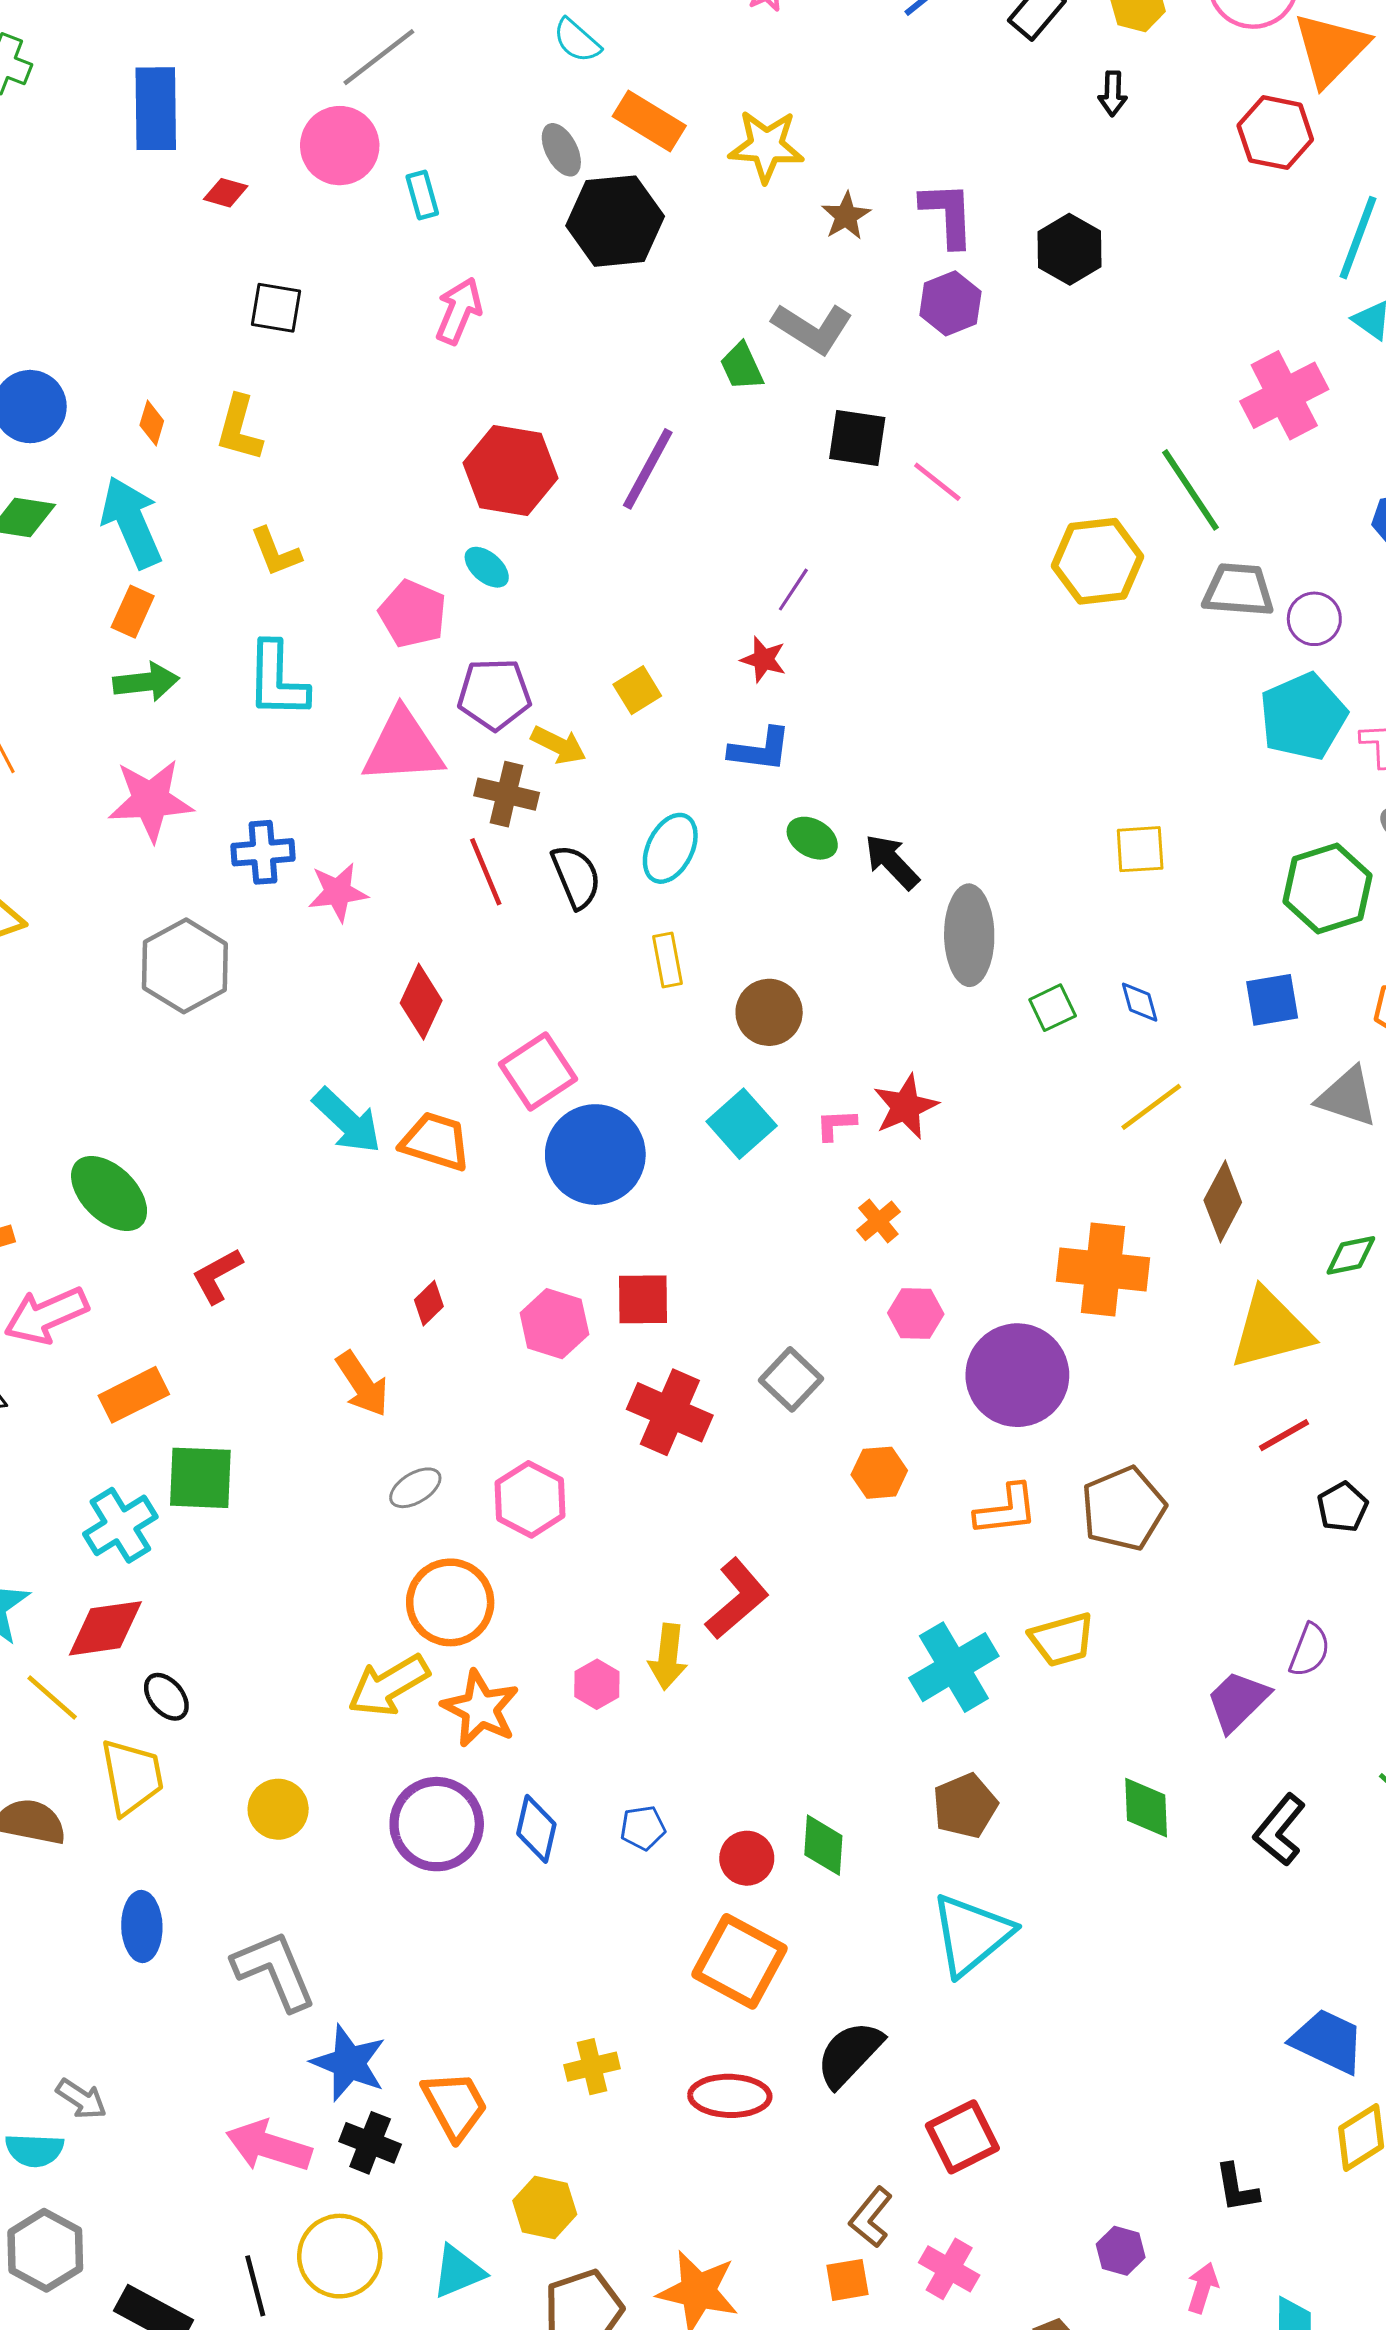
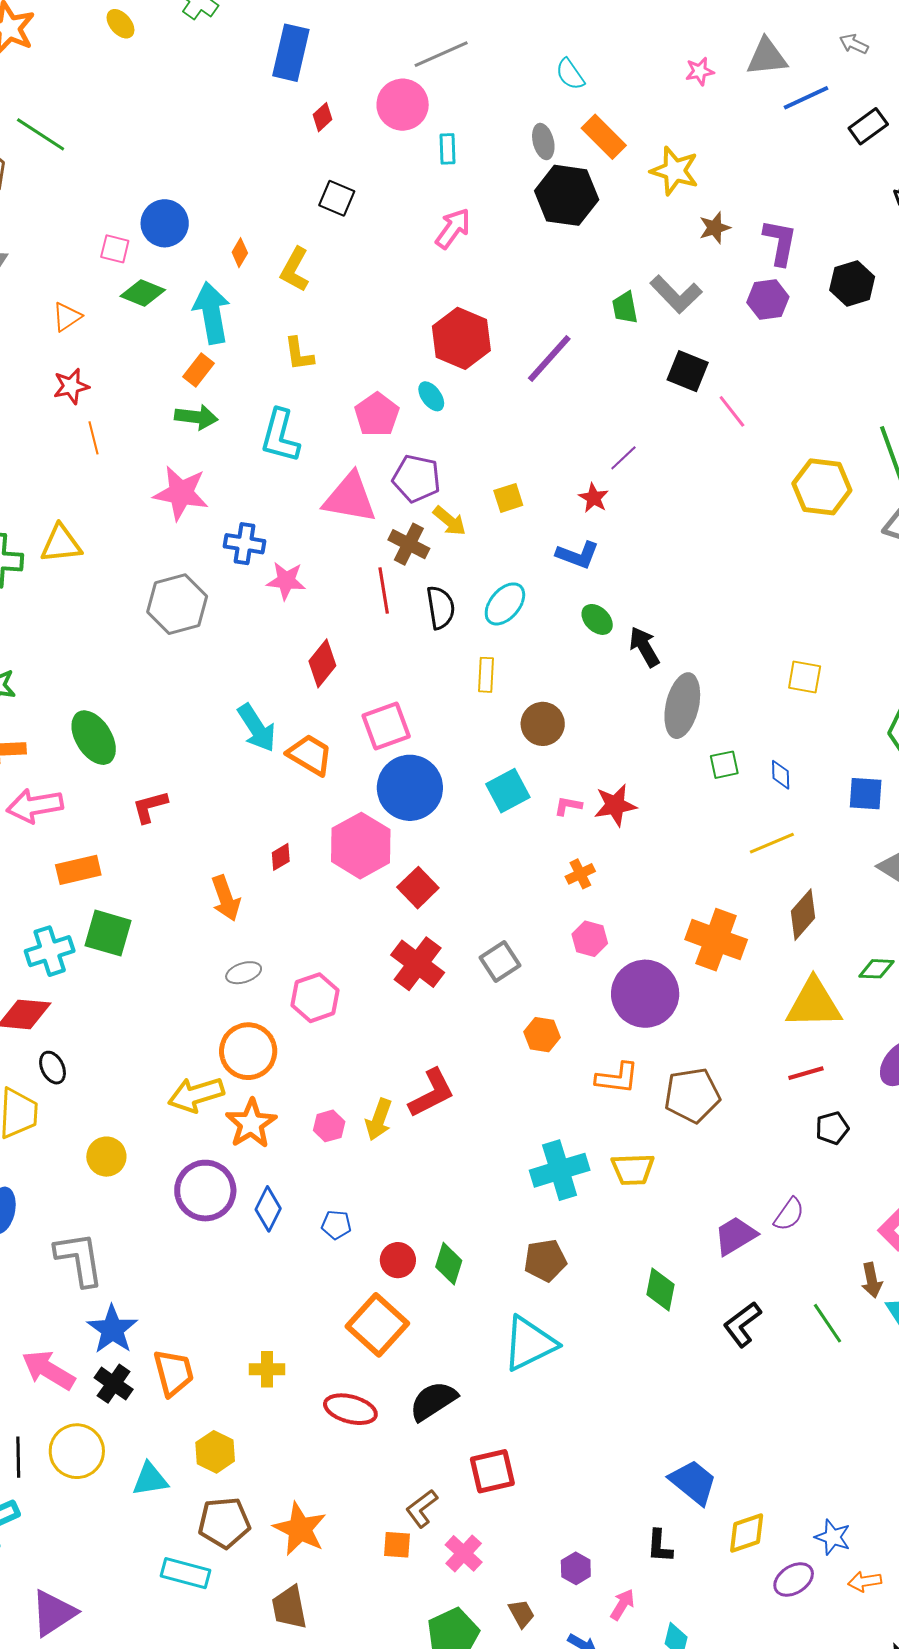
red diamond: (226, 193) -> (322, 117), turned -72
red square: (643, 1299) -> (418, 888), turned 33
pink hexagon: (554, 1324) -> (361, 846), moved, size x1.4
blue trapezoid: (1328, 2041) -> (693, 1482), moved

